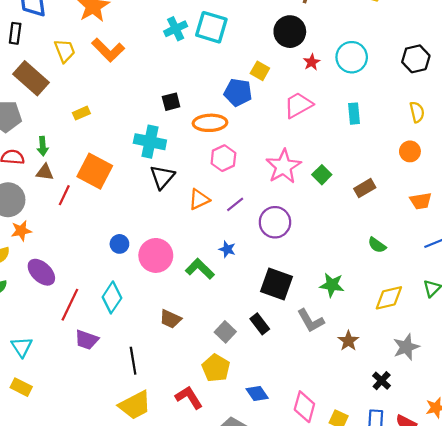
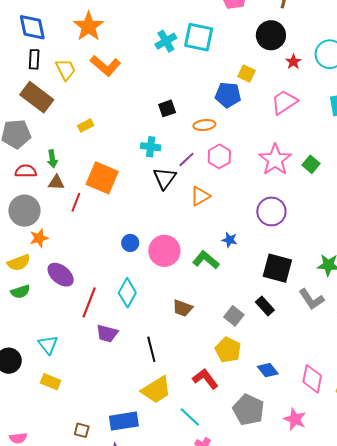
black rectangle: (15, 33) -> (34, 59), moved
orange ellipse: (210, 123) -> (204, 125), size x0.7
cyan cross: (150, 142) -> (151, 147), size x0.7
purple line: (235, 204) -> (186, 159), moved

